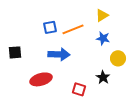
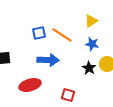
orange line: (73, 29) -> (62, 35), turned 55
black star: (103, 77) -> (89, 68), moved

